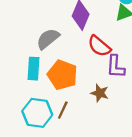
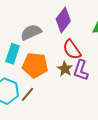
orange pentagon: (62, 75) -> (35, 65), turned -30
brown star: (100, 93) -> (65, 69), moved

